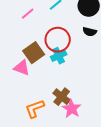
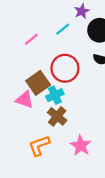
cyan cross: (59, 56) -> (55, 95), moved
brown cross: (62, 97) -> (57, 116), moved

